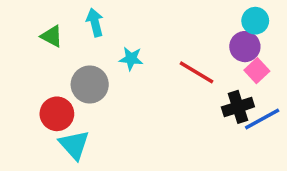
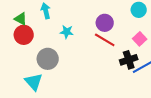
purple circle: (245, 47) -> (105, 23), moved
gray circle: (90, 84) -> (48, 59), moved
red circle: (57, 114) -> (24, 35), moved

